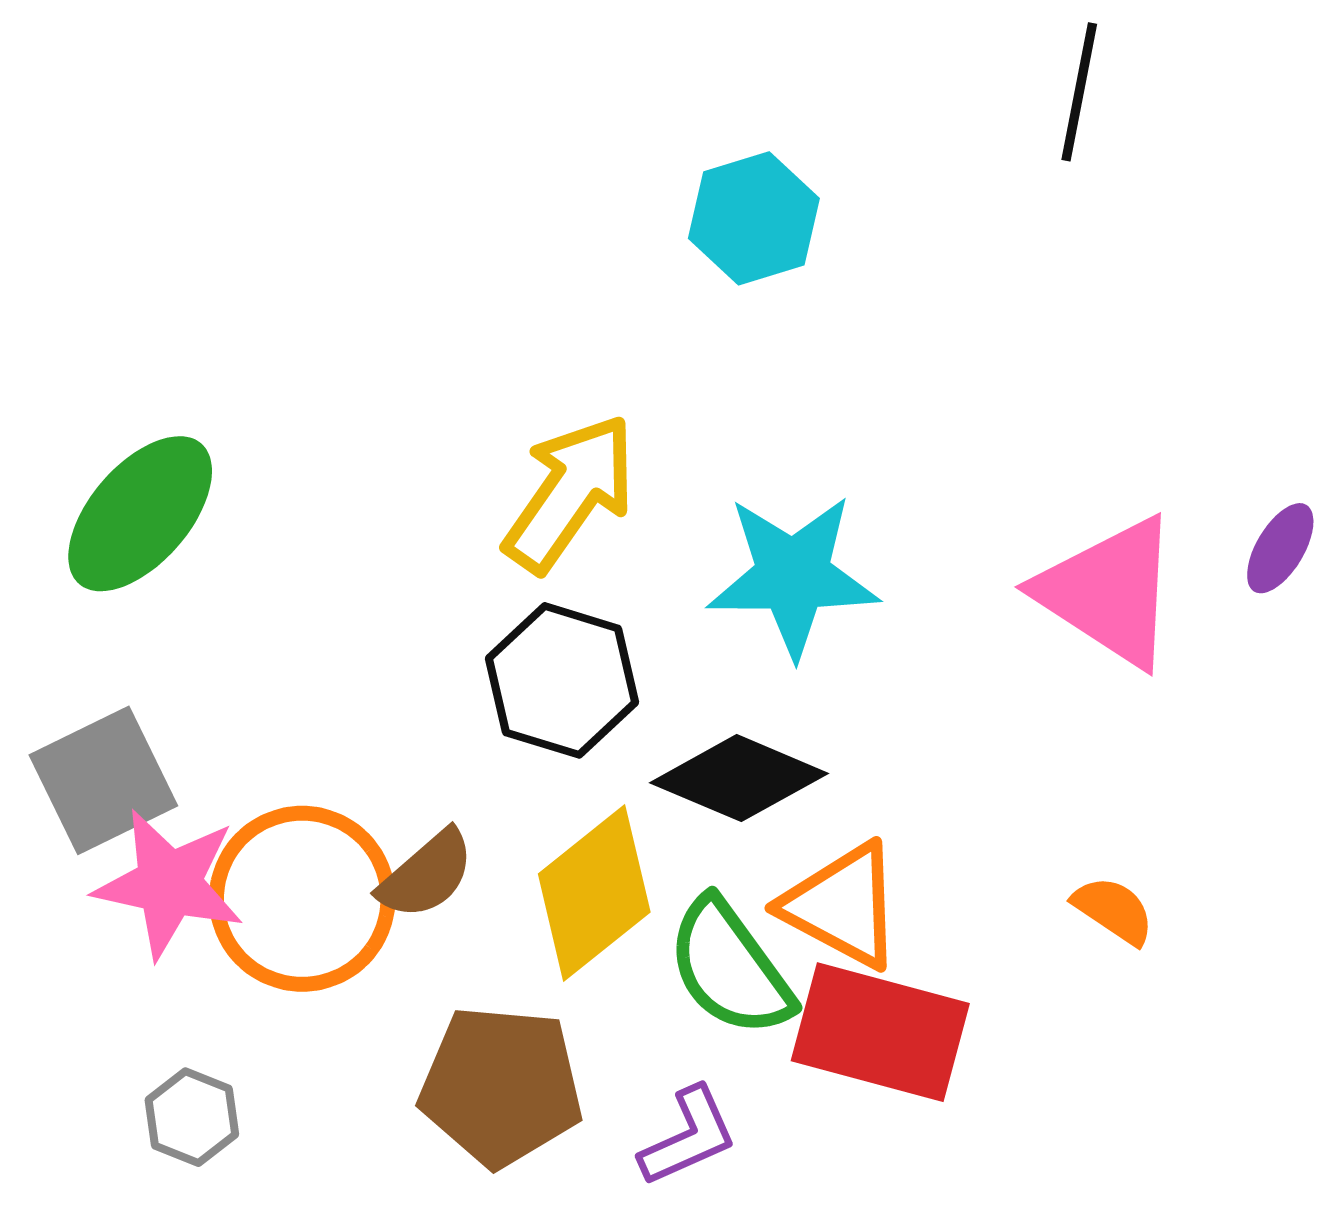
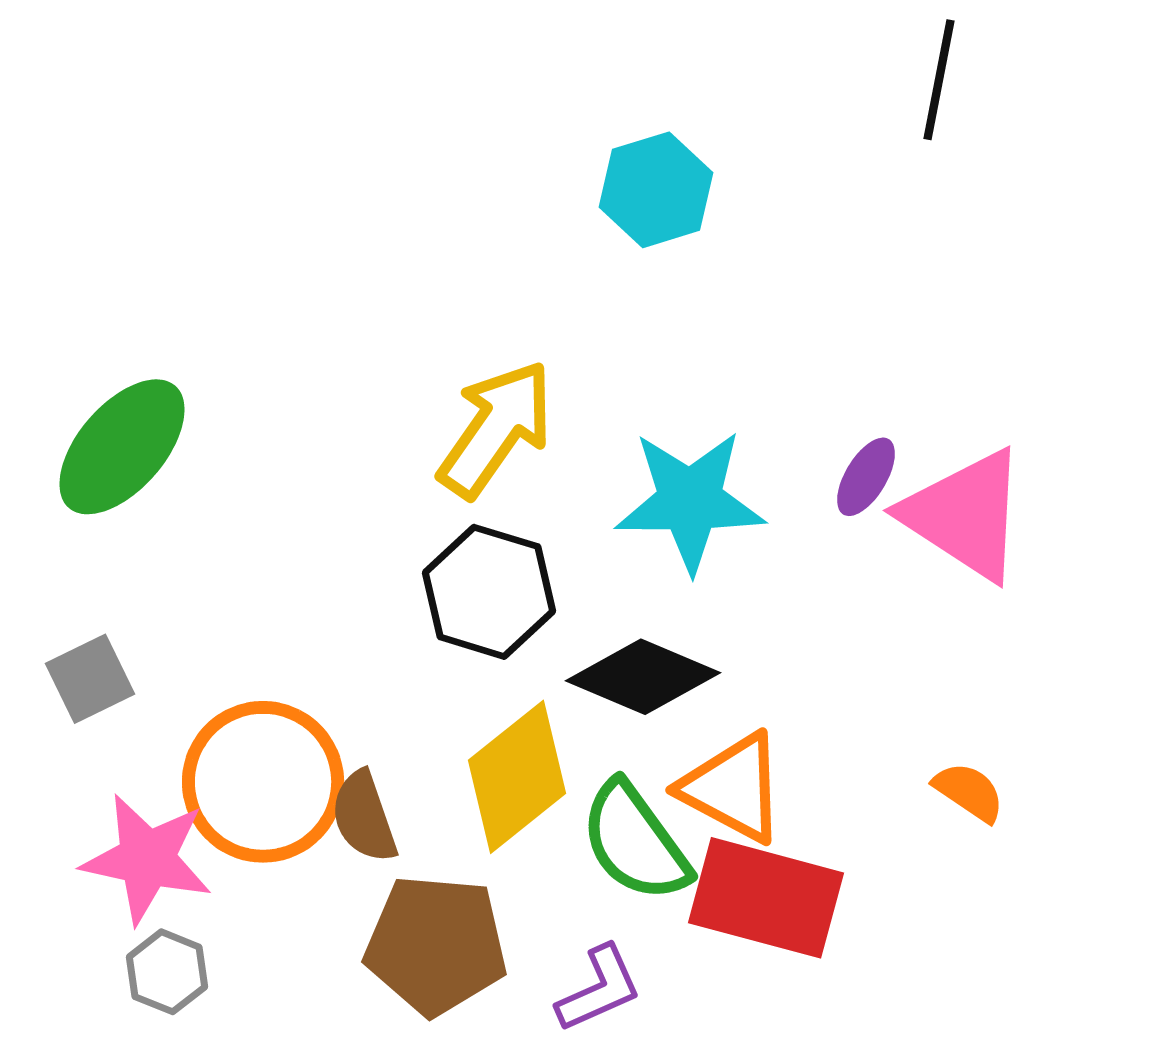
purple ellipse: (1280, 548) -> (866, 477), moved
gray square: (103, 780) -> (90, 679), size x0.7
brown semicircle: (426, 875) -> (364, 817), moved, turned 112
pink star: (169, 884) -> (147, 859), moved

